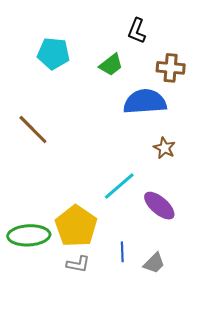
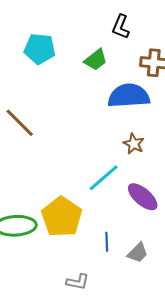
brown star: (164, 148) -> (134, 144), moved
gray L-shape: (78, 264) -> (78, 282), moved

